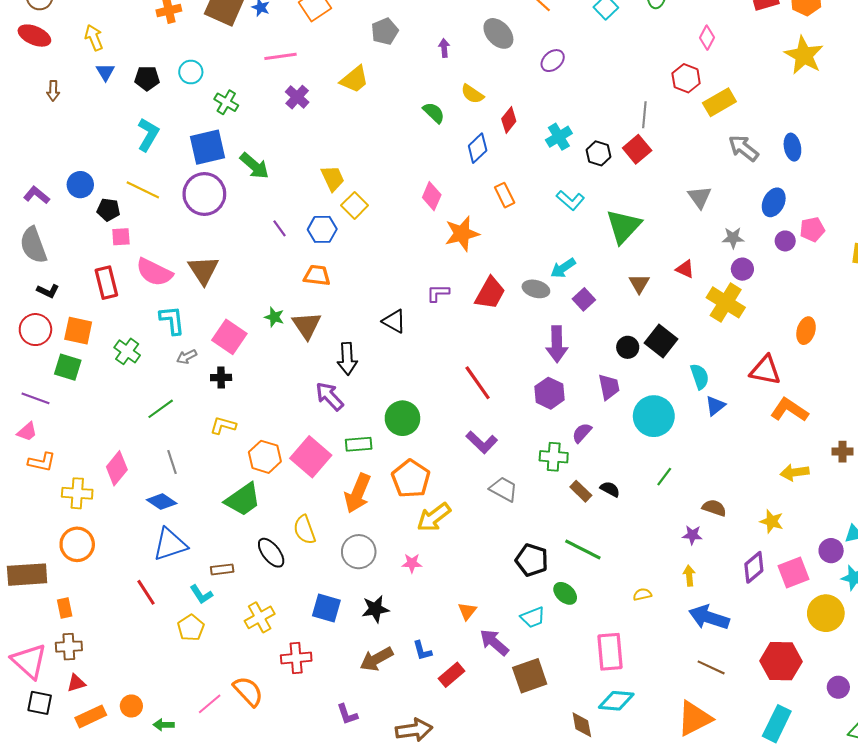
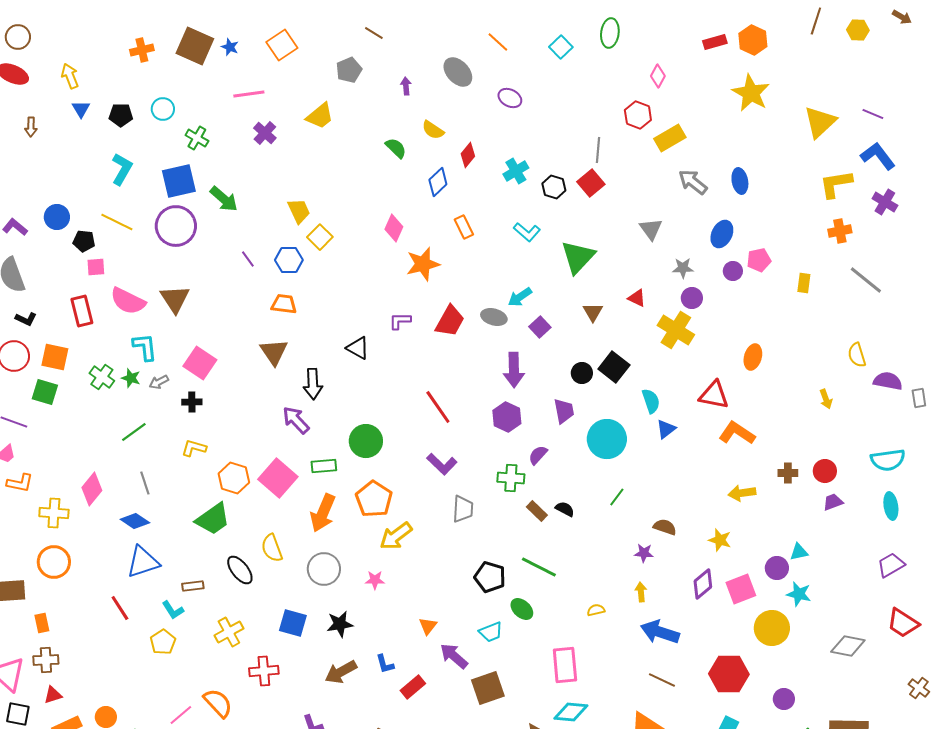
purple ellipse: (553, 61) -> (510, 98), turned 70
green star: (274, 317) -> (131, 378), moved
gray trapezoid: (504, 489) -> (463, 509), turned 64

